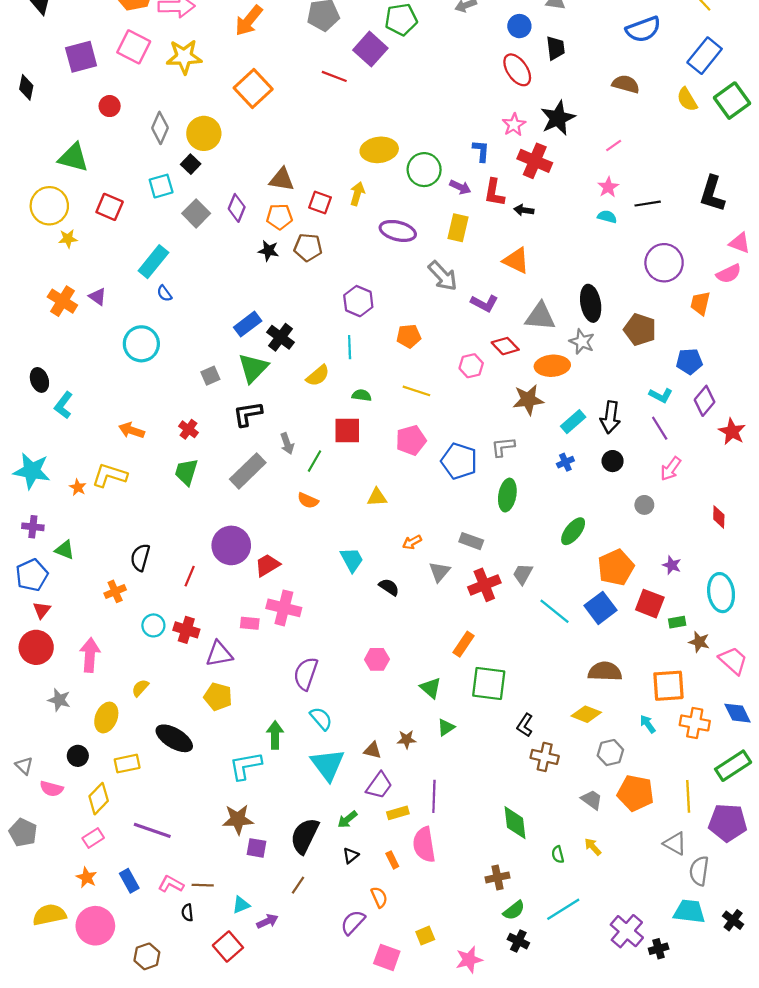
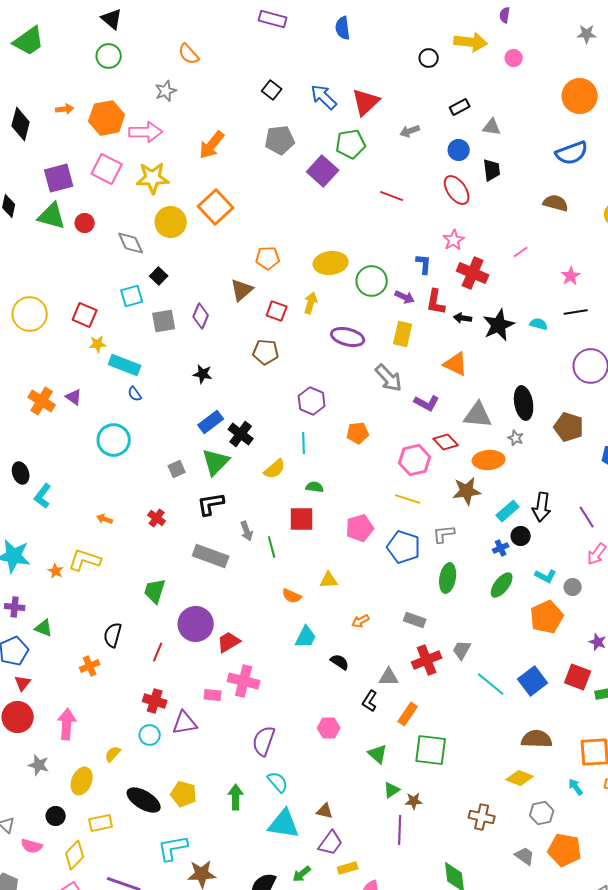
red line: (334, 76) -> (392, 196), moved
black star: (558, 118) -> (499, 325), moved
gray diamond: (160, 128) -> (131, 243), turned -48
yellow circle: (204, 133) -> (171, 222), moved
pink line: (614, 145) -> (521, 252), moved
green triangle: (73, 158) -> (52, 216), moved
brown triangle: (282, 179) -> (242, 290), turned -50
pink star: (608, 187) -> (571, 276), moved
gray square: (196, 213) -> (164, 321), turned 35
orange pentagon: (279, 217) -> (268, 258), moved
yellow star: (68, 239) -> (98, 344), moved
black star: (268, 251) -> (203, 374), moved
cyan rectangle: (153, 262) -> (125, 365), turned 72
gray star: (582, 342) -> (516, 438), size x0.7
pink hexagon: (471, 366) -> (415, 460), size x1.4
yellow line: (416, 391) -> (408, 499), moved
cyan L-shape: (661, 395) -> (546, 576), moved
orange arrow: (131, 430) -> (105, 519), size x0.7
green line: (314, 461) -> (272, 547), turned -45
black circle: (613, 461) -> (521, 536), moved
gray rectangle: (248, 471) -> (211, 556), turned 64
green trapezoid: (186, 472) -> (155, 591), moved
orange semicircle: (308, 501) -> (292, 596), moved
green ellipse: (573, 531) -> (502, 585), moved
cyan trapezoid: (352, 560) -> (306, 637), turned 55
orange pentagon: (616, 567) -> (547, 617), moved
gray triangle: (439, 572) -> (389, 677), moved, turned 50
cyan circle: (153, 625) -> (150, 735), moved
yellow pentagon: (218, 697) -> (184, 794), moved
black L-shape: (525, 725) -> (370, 701), moved
brown star: (407, 739) -> (414, 801), moved
cyan triangle: (328, 765) -> (284, 824), turned -44
cyan L-shape: (245, 766) -> (173, 848), moved
purple line: (434, 796) -> (400, 830), moved

